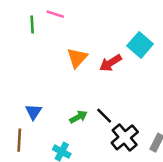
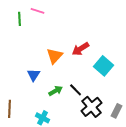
cyan square: (140, 45) -> (104, 66), moved
orange triangle: (77, 58) -> (55, 56), moved
blue triangle: (33, 112) -> (34, 75), moved

